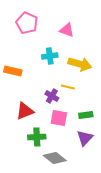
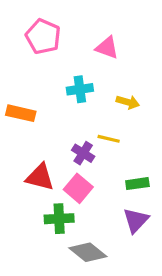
yellow arrow: (80, 64) -> (128, 102), size x0.6
red triangle: (25, 111) -> (40, 177), turned 36
pink square: (59, 118) -> (78, 188), moved, turned 30

